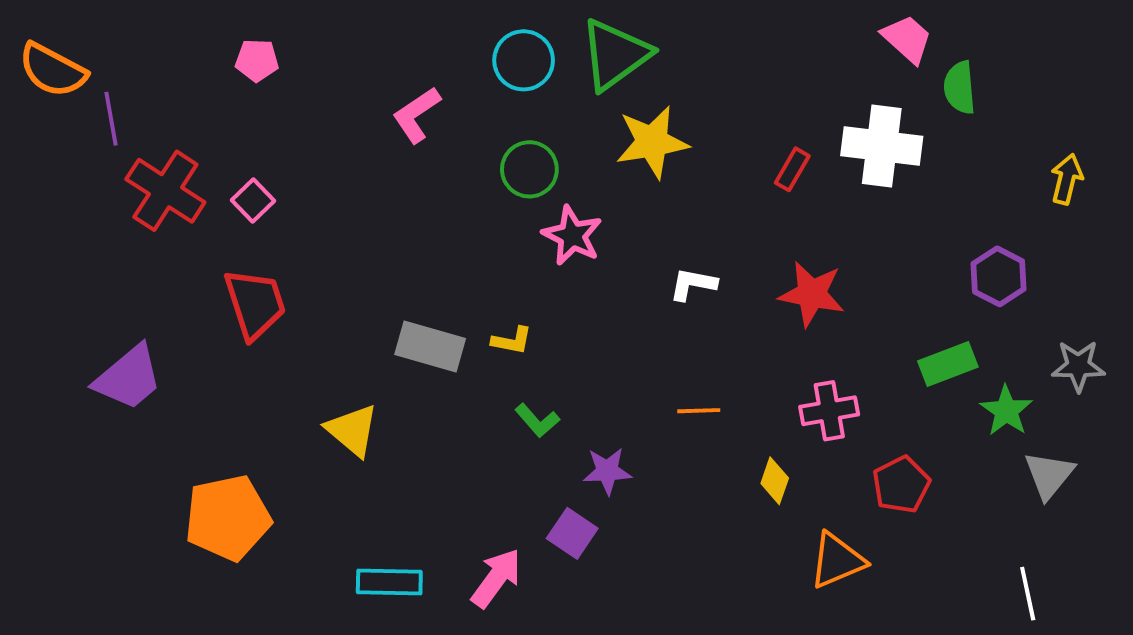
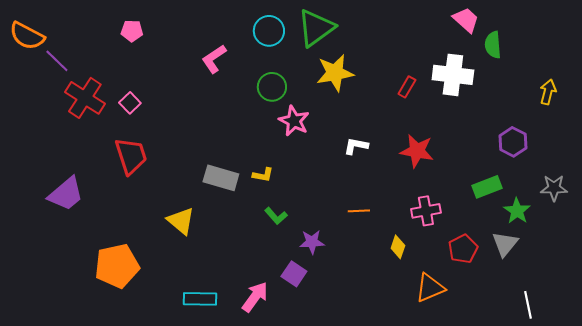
purple line: (111, 119) -> (57, 61), turned -36
gray triangle: (1049, 475) -> (505, 244), moved

